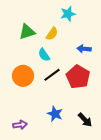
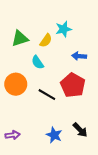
cyan star: (68, 14) -> (64, 29), moved
black line: (52, 75) -> (47, 95), moved, turned 66
blue star: (55, 114) -> (54, 135), moved

